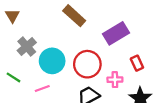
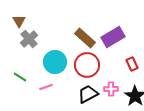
brown rectangle: (74, 16) -> (85, 38), moved
gray cross: (27, 47) -> (29, 39), moved
pink cross: (115, 80) -> (111, 89), moved

